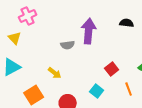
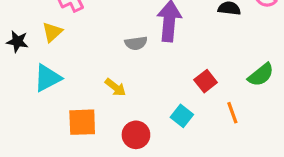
yellow triangle: (15, 38) -> (52, 32), turned 32
orange square: (34, 95) -> (82, 122), turned 30

